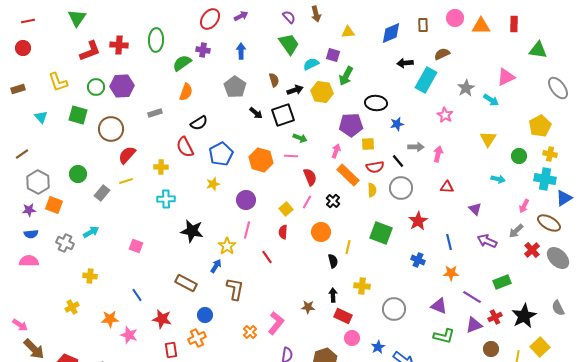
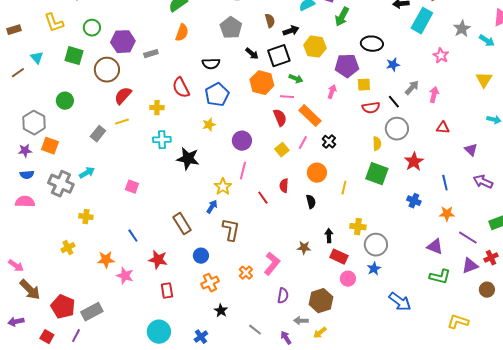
purple hexagon: (122, 86) -> (123, 42), moved
yellow hexagon: (322, 92) -> (315, 47), moved
black semicircle: (199, 123) -> (211, 64), moved, turned 30
gray arrow: (416, 147) -> (412, 88), turned -49
brown line: (22, 154) -> (18, 73), moved
orange hexagon: (261, 160) -> (262, 83), moved
green circle: (78, 174) -> (65, 101), moved
orange rectangle: (348, 175) -> (310, 116), moved
red semicircle: (310, 177) -> (280, 118), moved
yellow semicircle: (372, 190) -> (377, 144), moved
black star: (192, 231) -> (188, 159), moved
red semicircle: (283, 232) -> (284, 186), moved
gray cross: (65, 243) -> (61, 184), size x1.4
black semicircle: (333, 261) -> (311, 202), moved
brown rectangle: (186, 283) -> (182, 224), turned 30
gray circle: (394, 309) -> (376, 245), moved
orange cross: (197, 338) -> (210, 283), moved
blue star: (378, 347) -> (374, 269), moved

